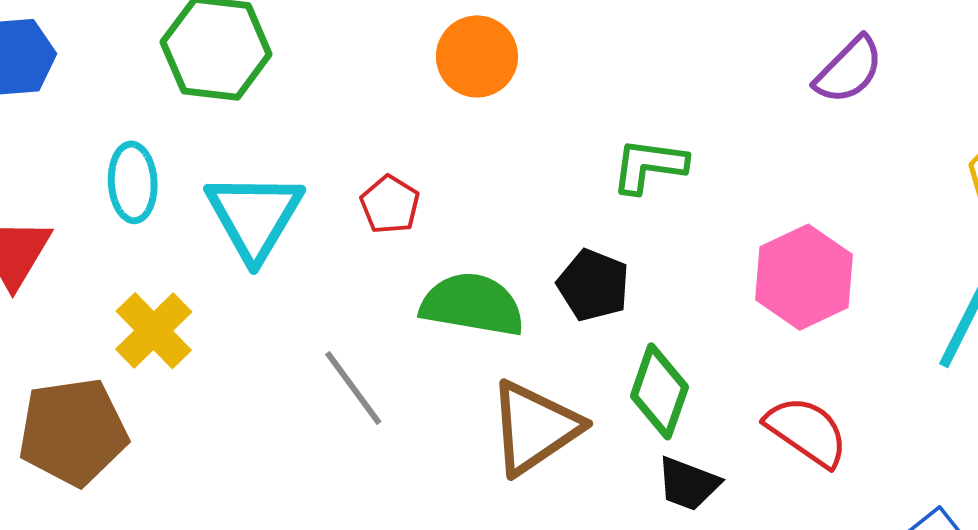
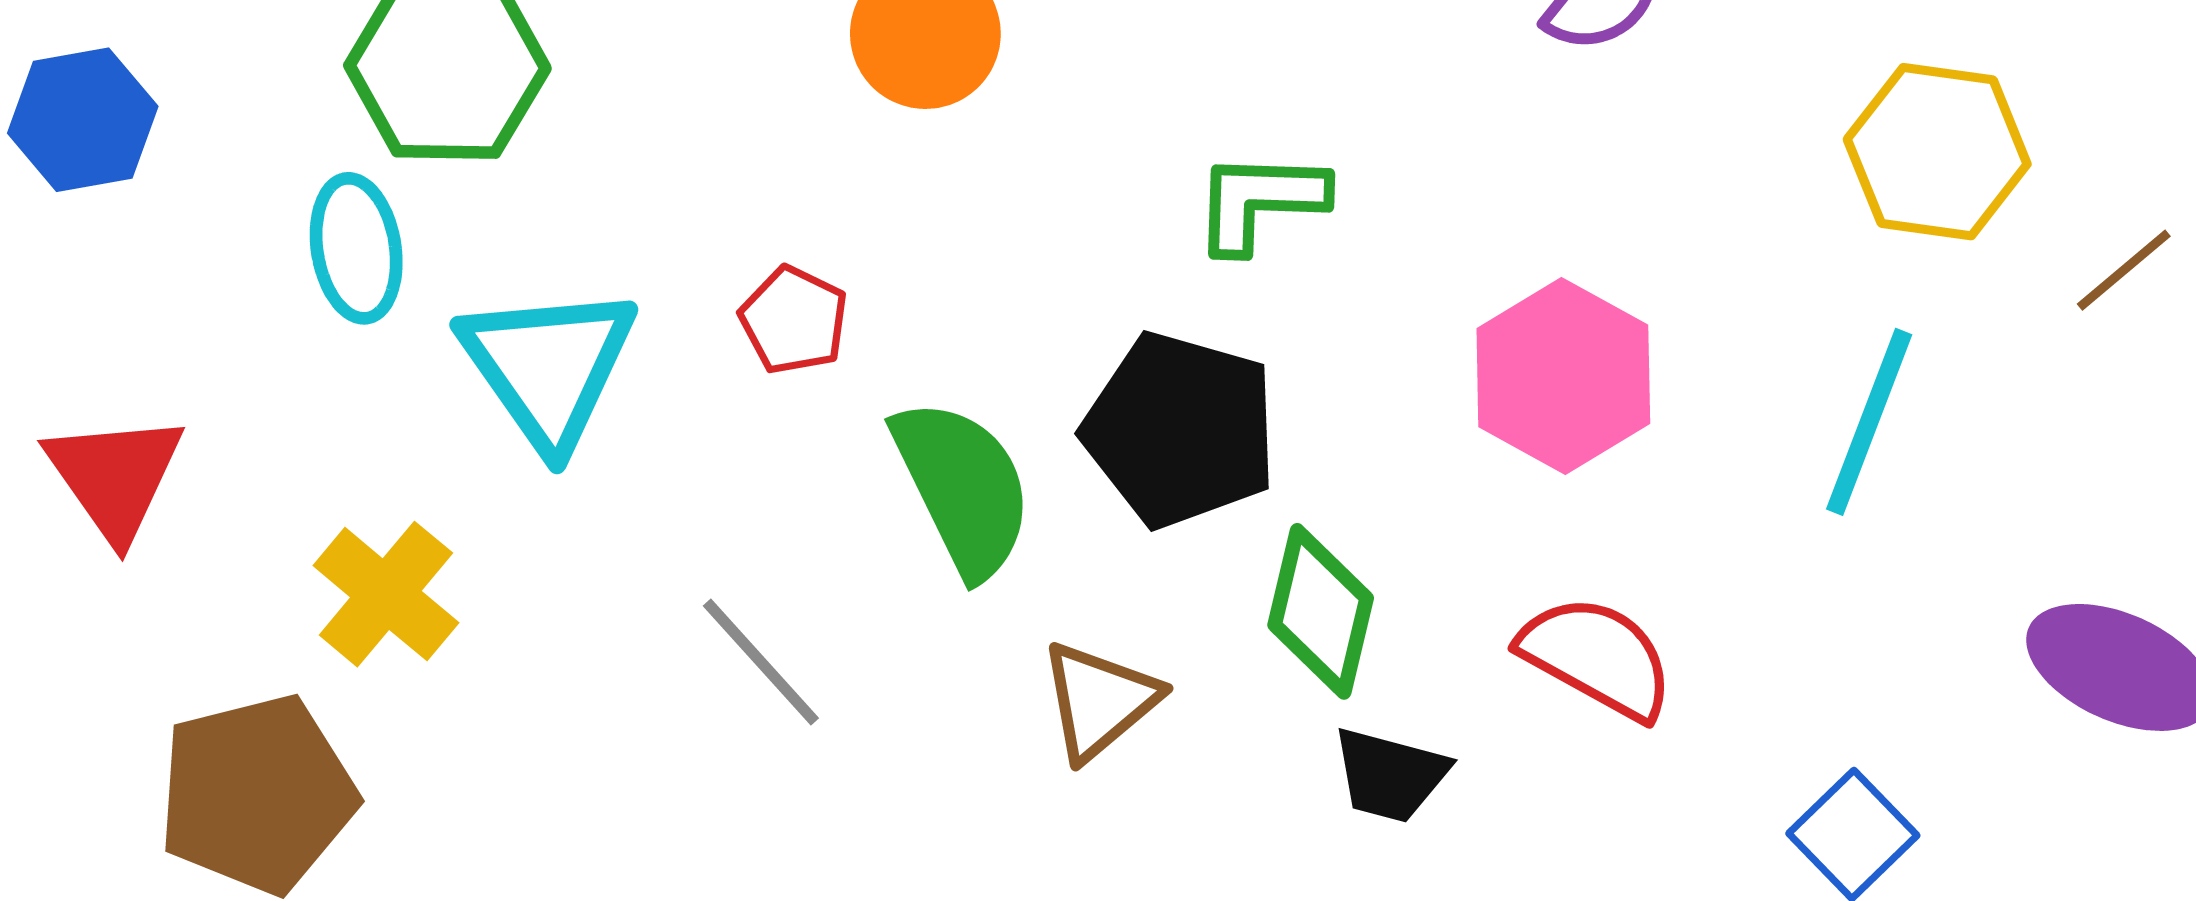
cyan ellipse: (133, 182) -> (356, 248), moved
black pentagon: (593, 285) -> (1180, 430), size x1.5
green semicircle: (472, 305) -> (963, 487), turned 60
brown triangle: (535, 428) -> (1099, 701), size x0.7

